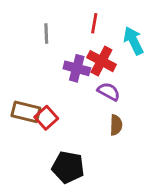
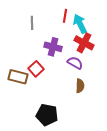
cyan arrow: (133, 41) -> (80, 24), moved
red cross: (101, 61) -> (84, 43), moved
red square: (46, 118) -> (36, 69), moved

